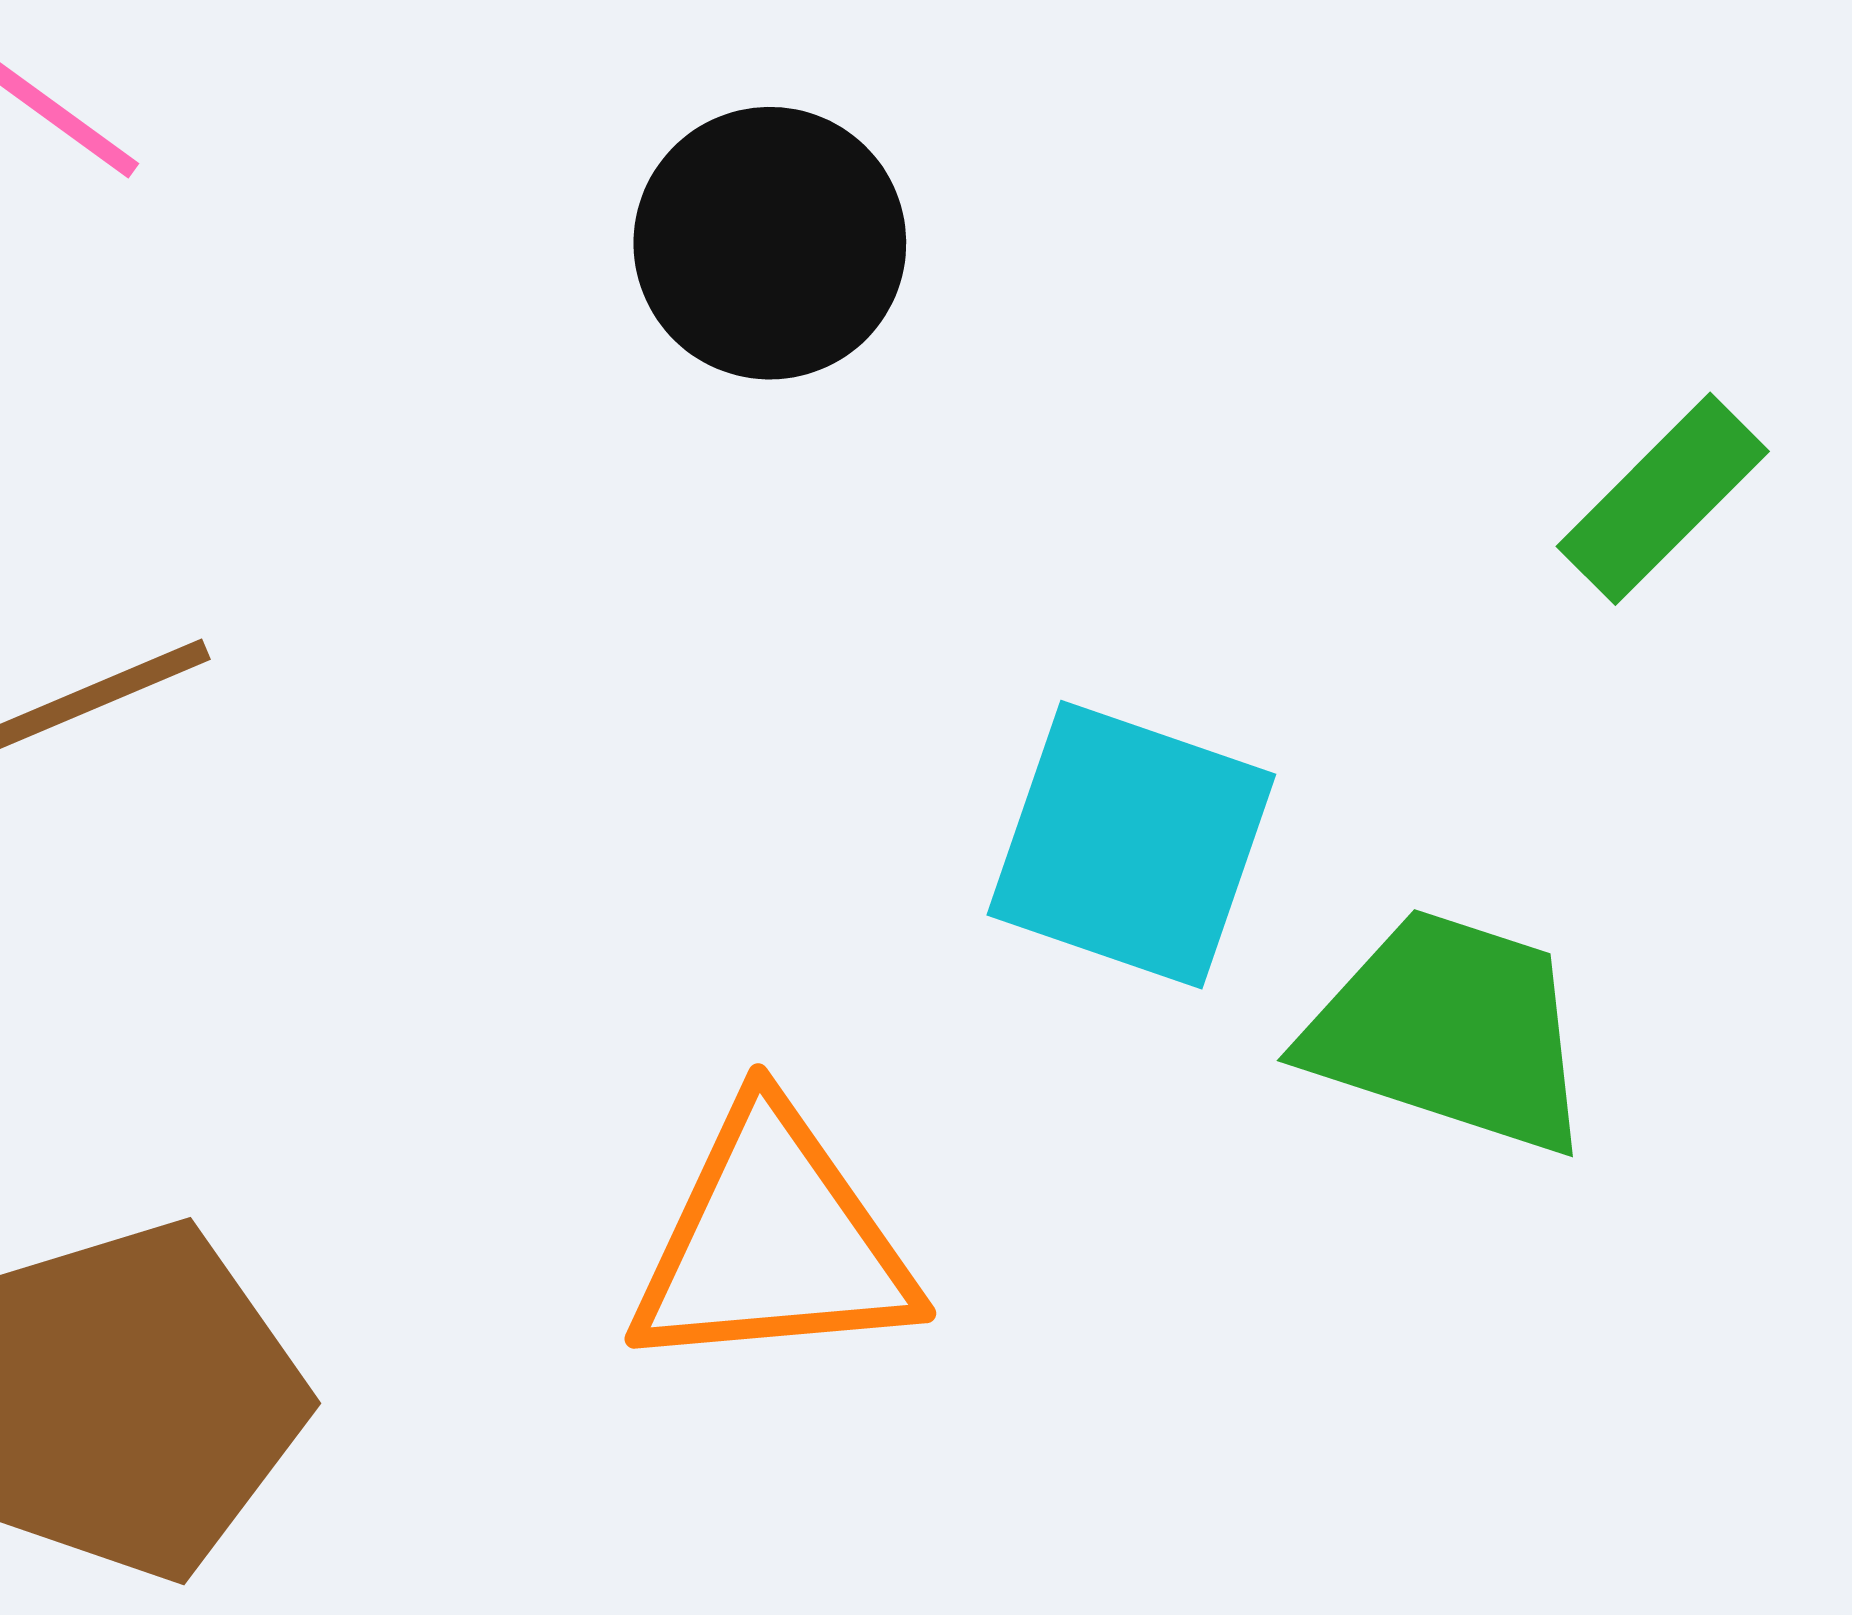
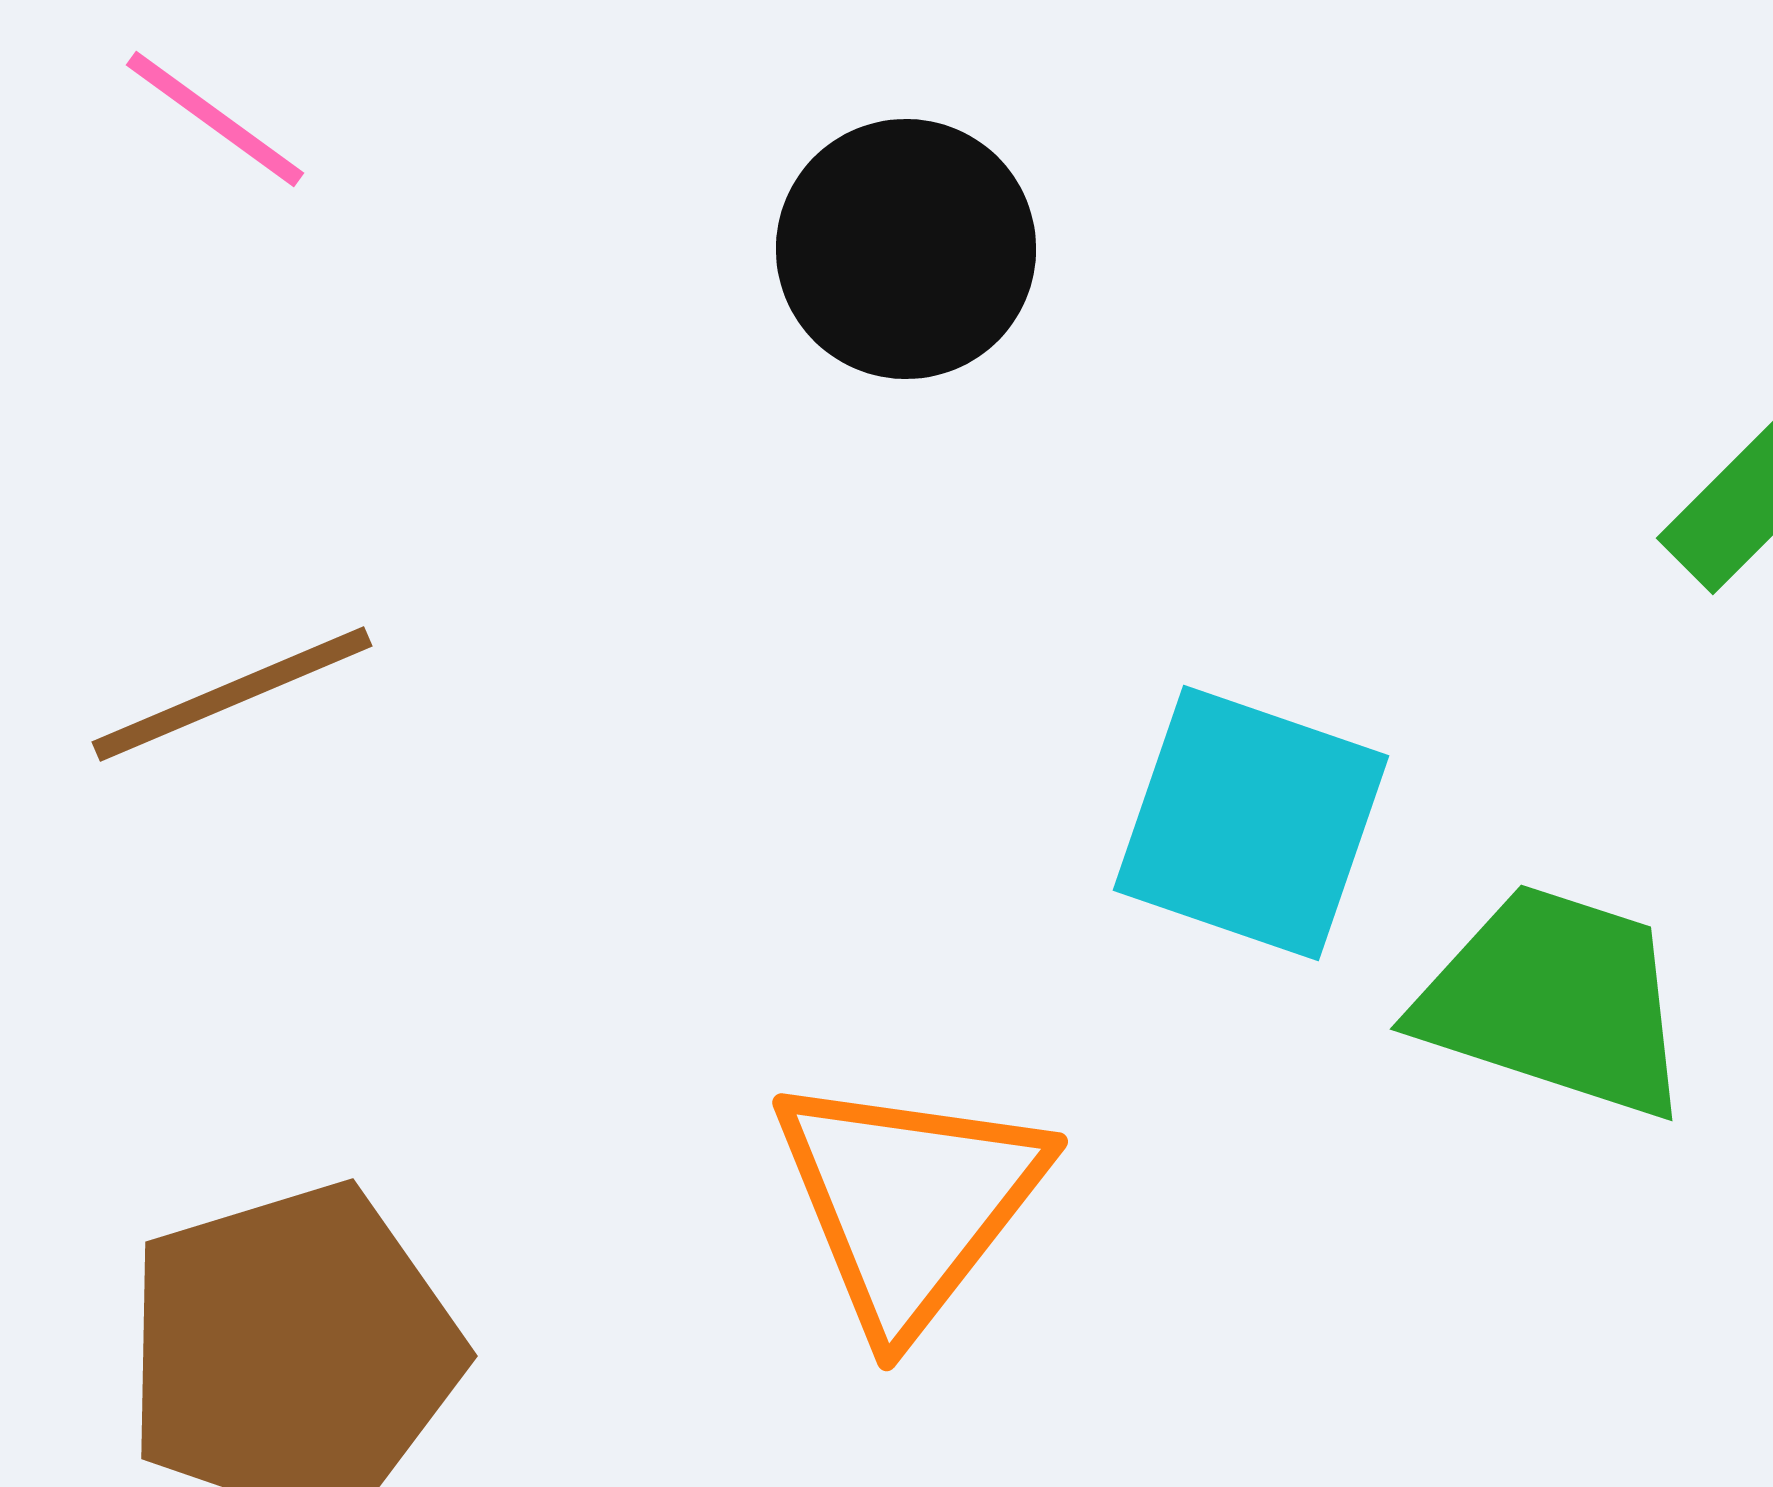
orange triangle: (773, 1242) -> (909, 1202), turned -47

